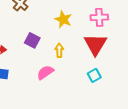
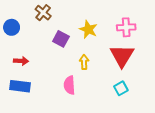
purple square: (32, 40) -> (61, 39), moved
pink semicircle: (45, 72) -> (69, 85), turned -60

